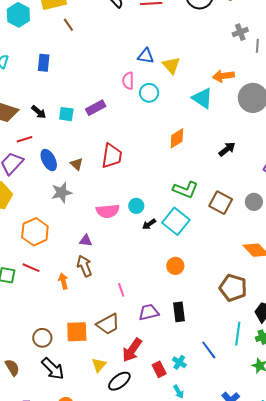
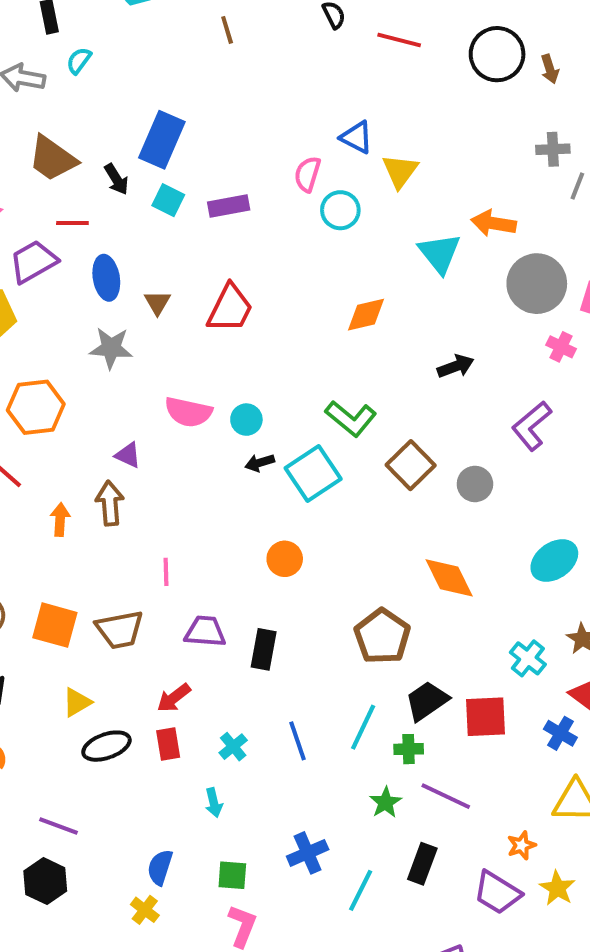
blue rectangle: (44, 63) -> (162, 140), moved, size x1.5
red arrow: (132, 350) -> (174, 698), moved, size x0.7
red rectangle: (159, 369) -> (168, 744), moved

